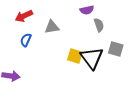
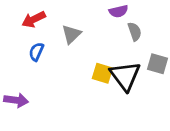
gray triangle: (52, 27) -> (71, 34), turned -35

